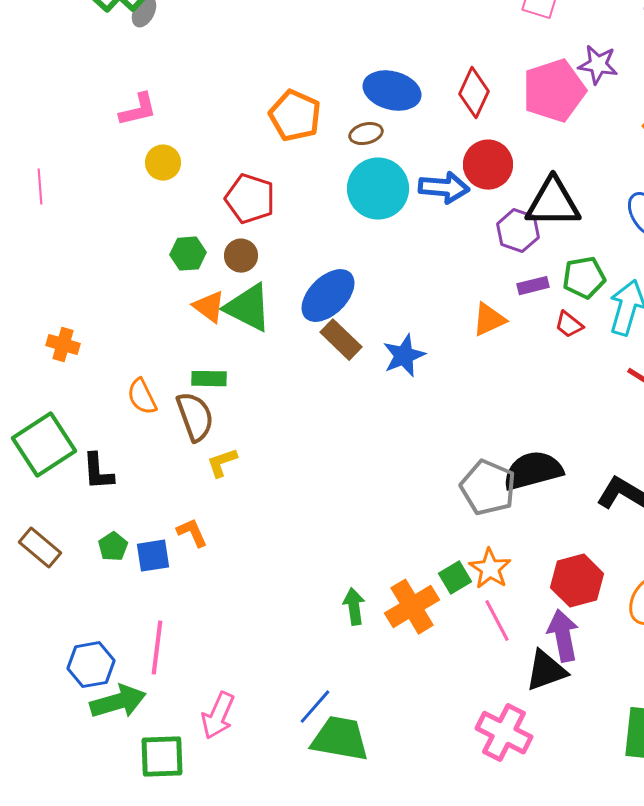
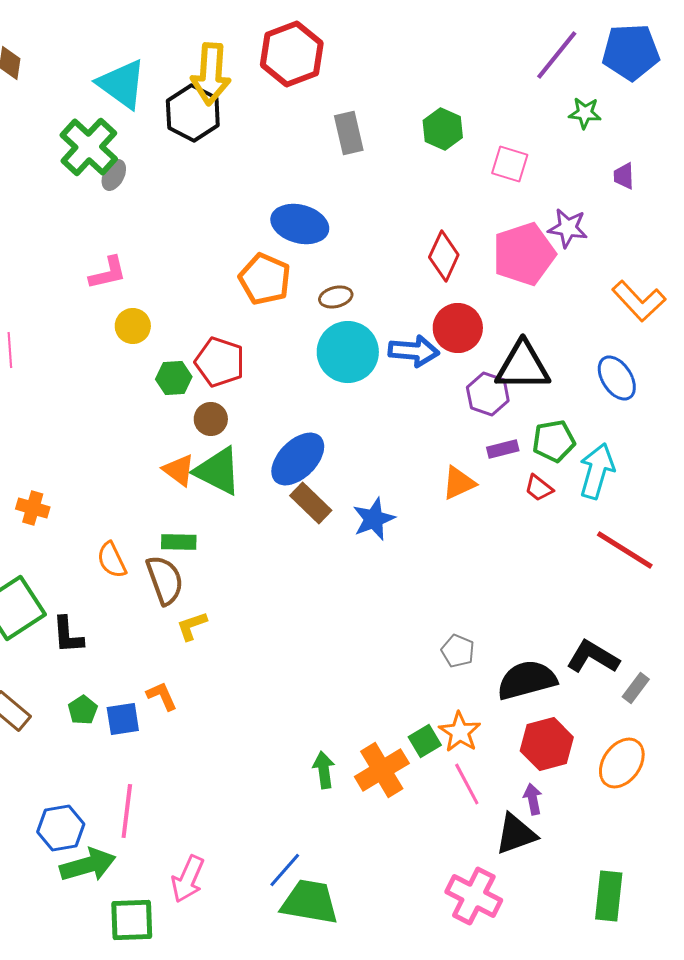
blue ellipse: (392, 91) -> (300, 224), moved
green hexagon: (188, 254) -> (174, 378), moved
black semicircle: (533, 471) -> (527, 680), moved
gray pentagon: (488, 488) -> (458, 651), size x0.6
purple arrow: (563, 636) -> (533, 799), size x0.6

